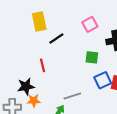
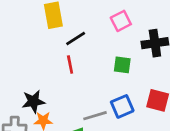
red line: (42, 65) -> (70, 65), moved
blue square: (103, 80) -> (122, 106), moved

